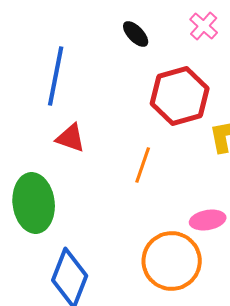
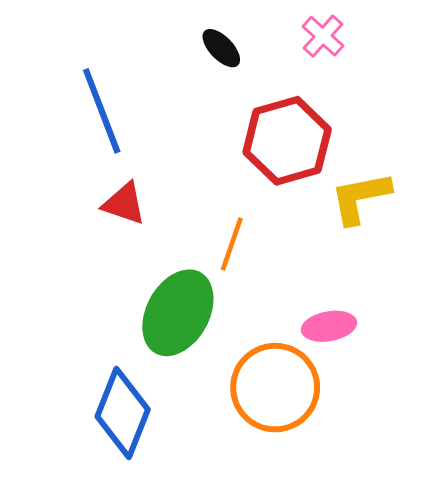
blue line: (56, 76) -> (102, 111), turned -32
green ellipse: (34, 203) -> (178, 313), moved, turned 36

